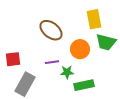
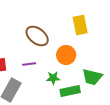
green trapezoid: (106, 42) -> (92, 77), moved
purple line: (52, 62) -> (29, 64), moved

